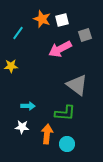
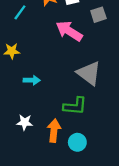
pink arrow: (60, 49) -> (69, 31), turned 60
cyan arrow: (28, 106) -> (32, 80), moved

